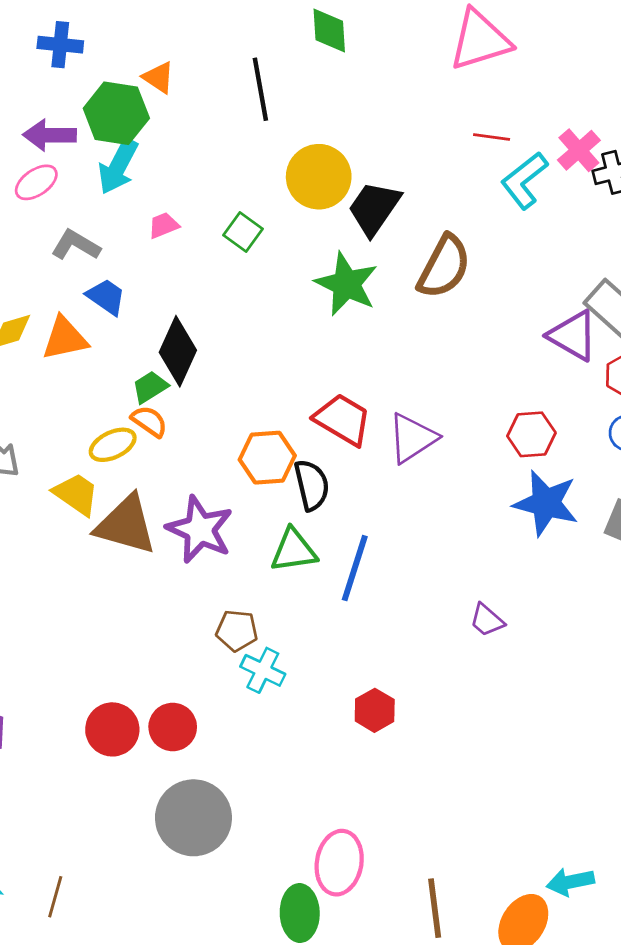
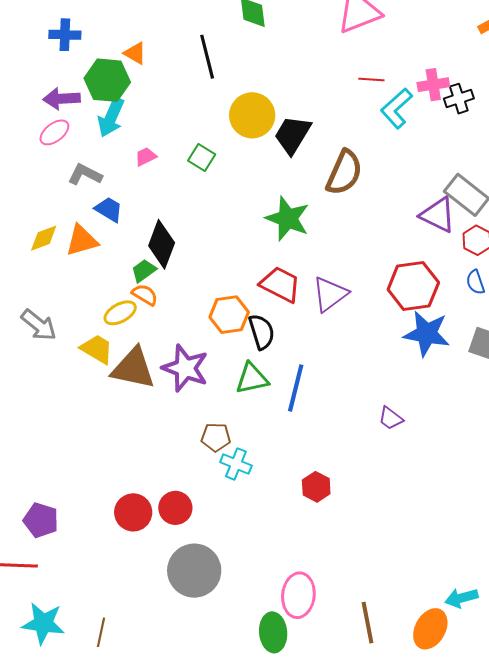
pink cross: (579, 150) -> (433, 85), turned 36
green star: (346, 284) -> (288, 219), moved
red hexagon: (531, 434) -> (413, 286), size x1.5

